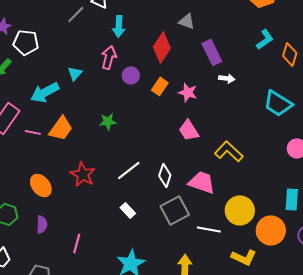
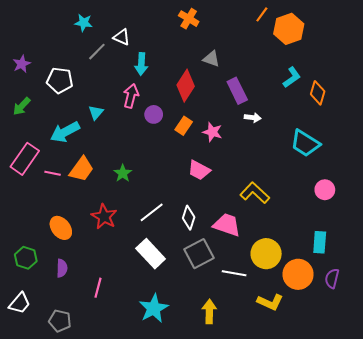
white pentagon: (26, 42) -> (60, 80), moved
green star: (108, 121) -> (123, 173), moved, turned -30
pink trapezoid: (189, 130) -> (199, 170), moved, turned -30
white rectangle: (128, 210) -> (151, 254), size x1.8

